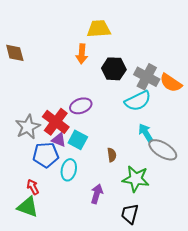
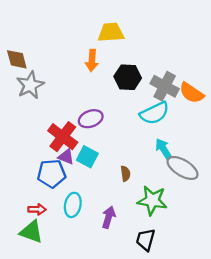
gray star: (28, 127) -> (30, 85), moved
cyan ellipse: (69, 170) -> (73, 205), moved
red arrow: (33, 187) -> (37, 209), turned 119

